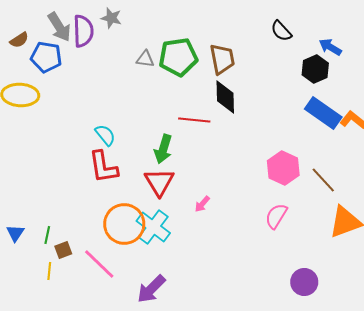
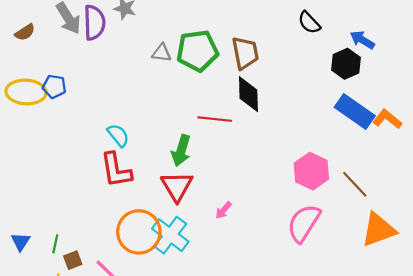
blue pentagon: (46, 57) -> (54, 87), moved, size x0.7
pink semicircle: (276, 216) -> (304, 223), size x1.4

